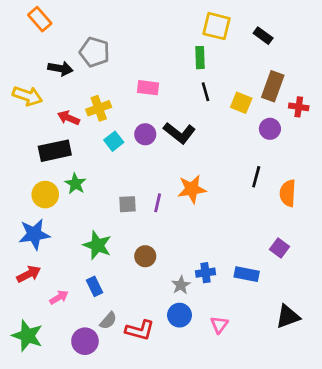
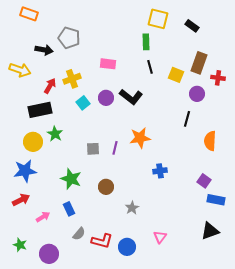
orange rectangle: (40, 19) -> (29, 14), turned -30
red arrow: (69, 118) -> (50, 86), turned 98
black line: (256, 177) -> (187, 119), moved
blue cross: (206, 273) -> (160, 171), moved
blue rectangle: (247, 274) -> (216, 200), moved
blue circle: (179, 315) -> (127, 247), moved
green star: (27, 336) -> (20, 245), size x0.6
purple circle: (85, 341) -> (49, 254), moved

